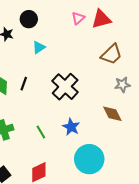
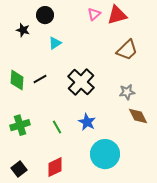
black line: (24, 84) -> (40, 79), turned 40
gray star: (122, 85) -> (127, 92), moved
brown diamond: (112, 114) -> (138, 116), moved

